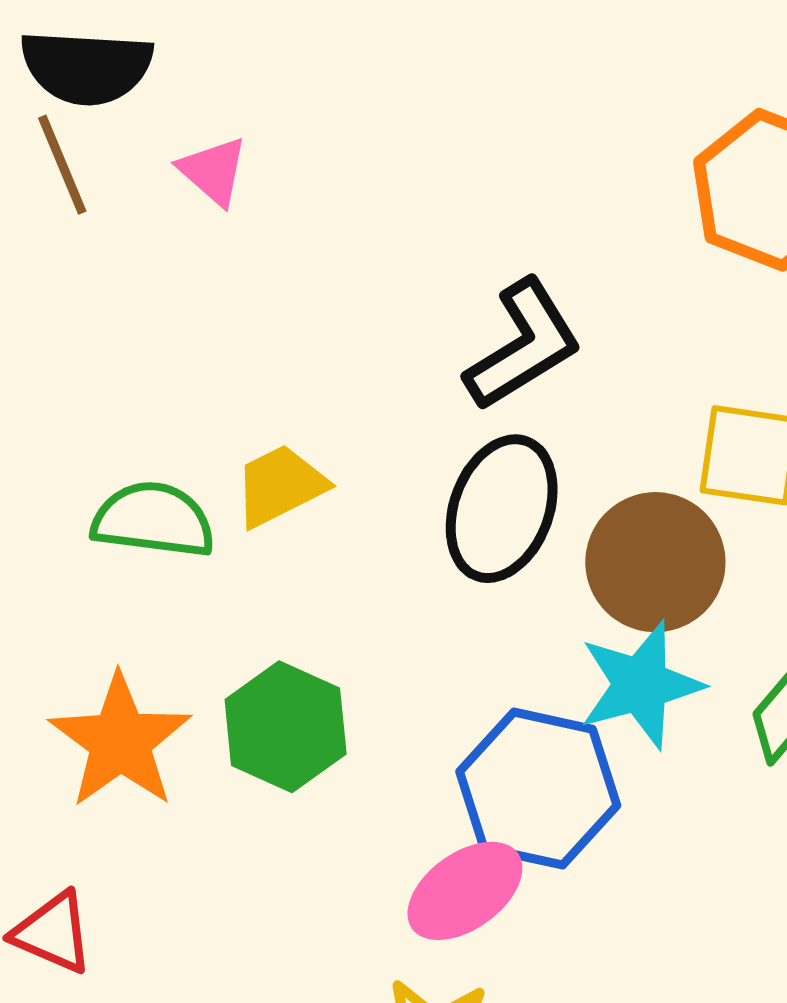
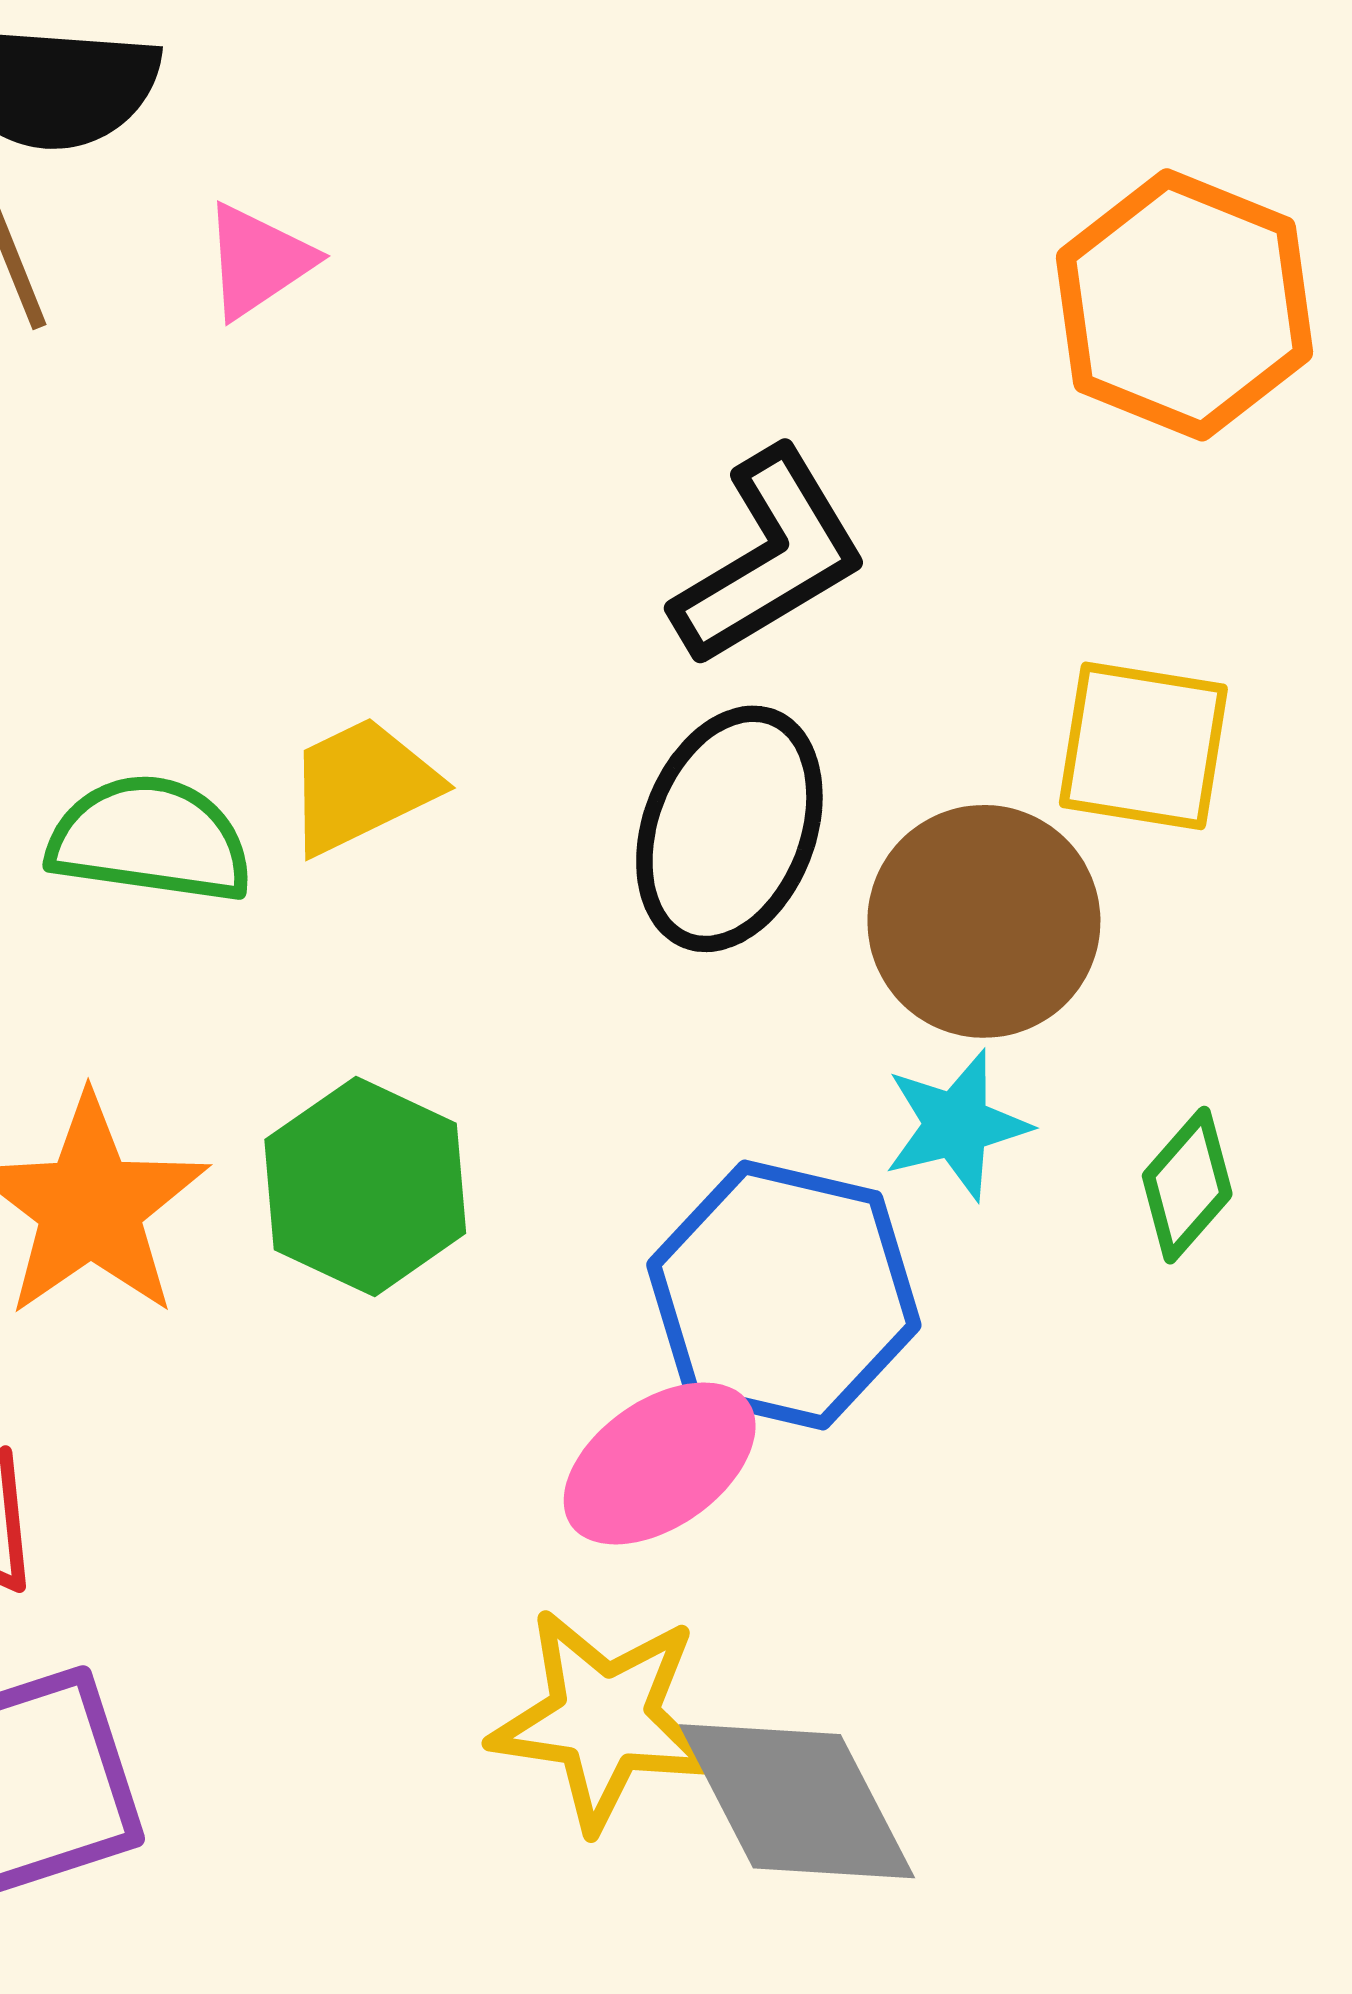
pink triangle: (213, 171) -> (258, 261), turned 44
cyan star: (641, 685) -> (956, 1125), size x0.7

